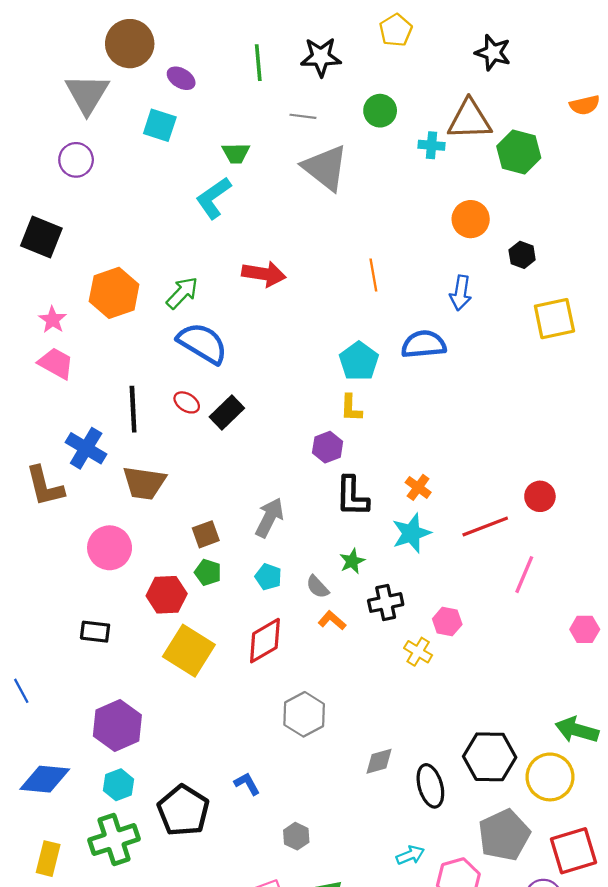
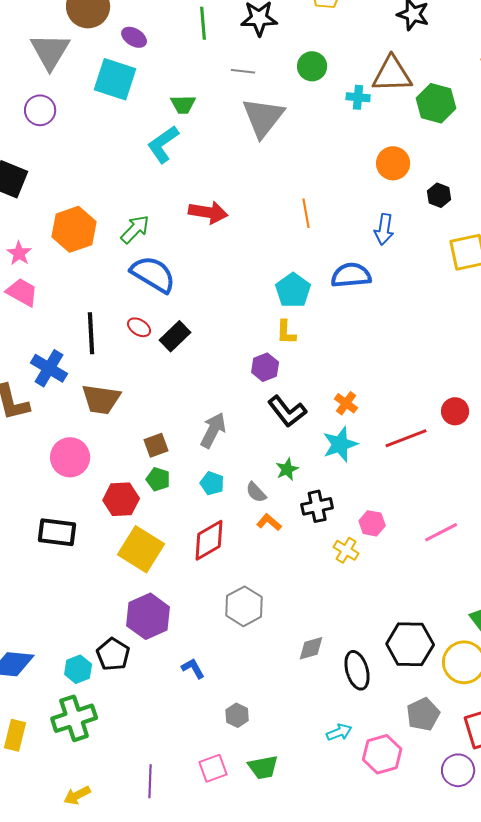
cyan square: (160, 125) -> (115, 79), size x1.4
gray triangle: (325, 168) -> (263, 117), turned 30
black L-shape: (352, 496) -> (287, 411), turned -39
pink line: (524, 575) -> (441, 532), moved, turned 40
black rectangle: (95, 632) -> (57, 532), size x1.4
purple hexagon: (117, 726) -> (148, 616), moved
black pentagon: (183, 810) -> (113, 654), moved, size x0.7
gray pentagon: (504, 835) -> (423, 714), size x0.7

